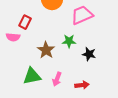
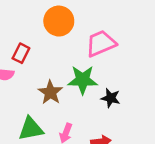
green star: (69, 41) -> (83, 80), size x1.5

